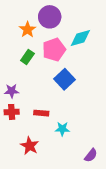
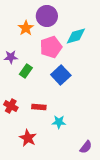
green rectangle: (27, 57) -> (26, 71), moved
purple star: (12, 91) -> (11, 57), moved
red cross: (12, 112) -> (11, 106), turned 32

